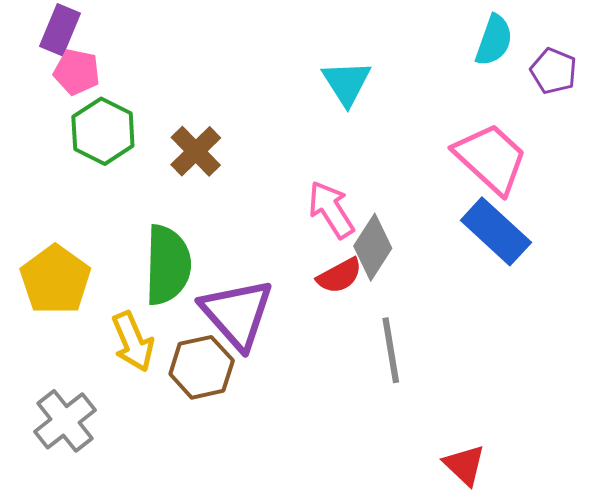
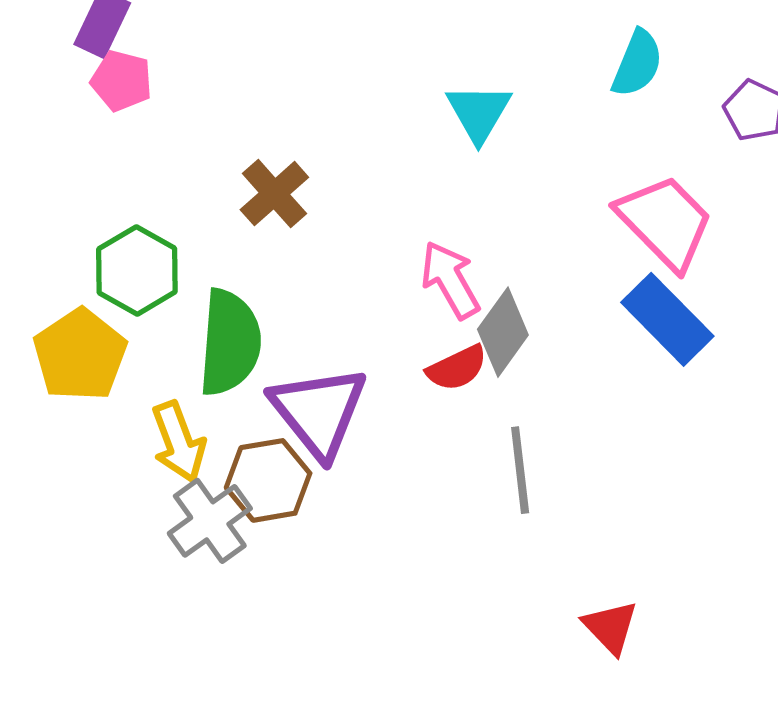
cyan semicircle: (494, 40) -> (637, 63), moved
green hexagon: (103, 131) -> (137, 270), moved
gray cross: (65, 421) -> (210, 521), moved

